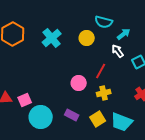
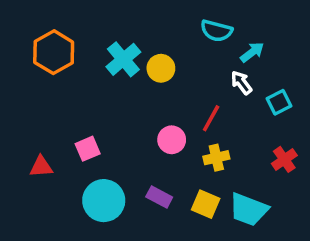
yellow circle: (87, 38) -> (161, 68), moved
pink square: (25, 100) -> (88, 149), moved
yellow square: (98, 119) -> (206, 204), turned -35

